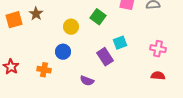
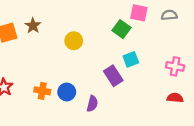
green square: (98, 17) -> (121, 29), moved
blue circle: (63, 52) -> (67, 92), moved
purple semicircle: (87, 81) -> (92, 104), turned -96

